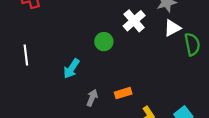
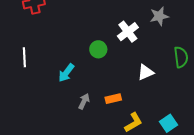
white triangle: (172, 28) -> (146, 72), moved

